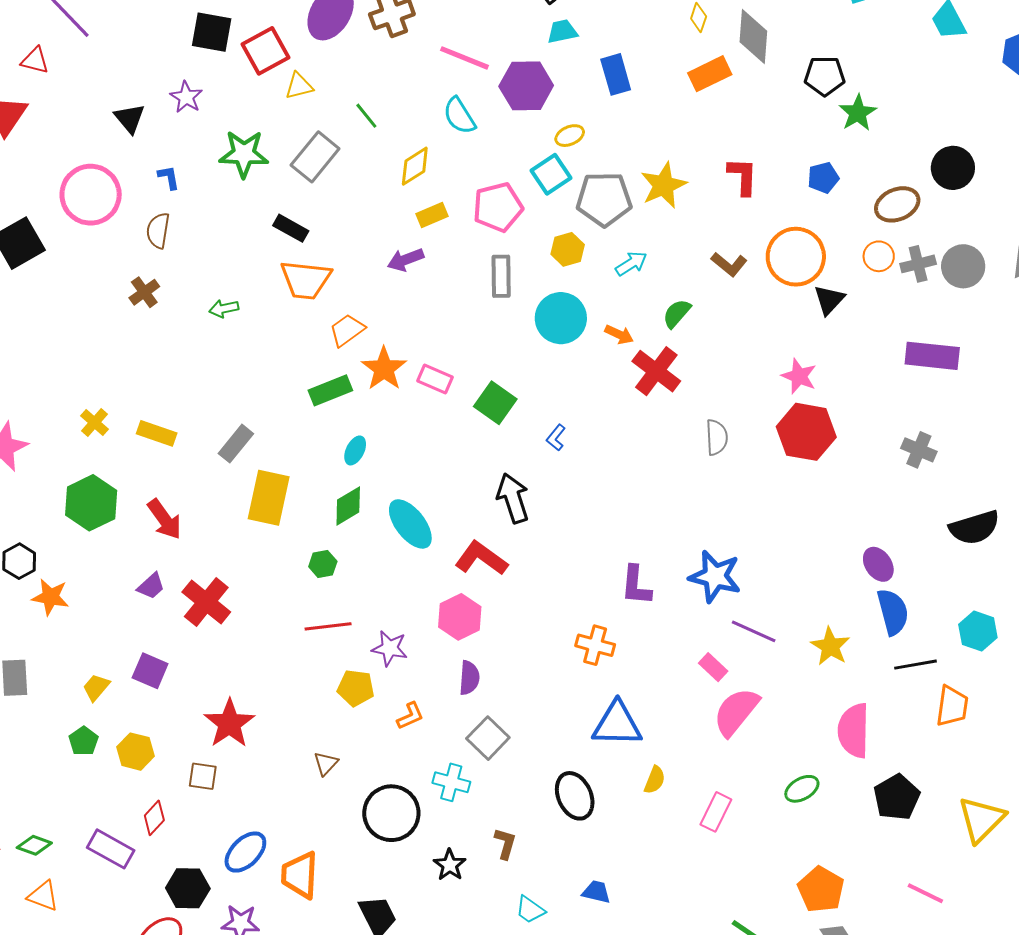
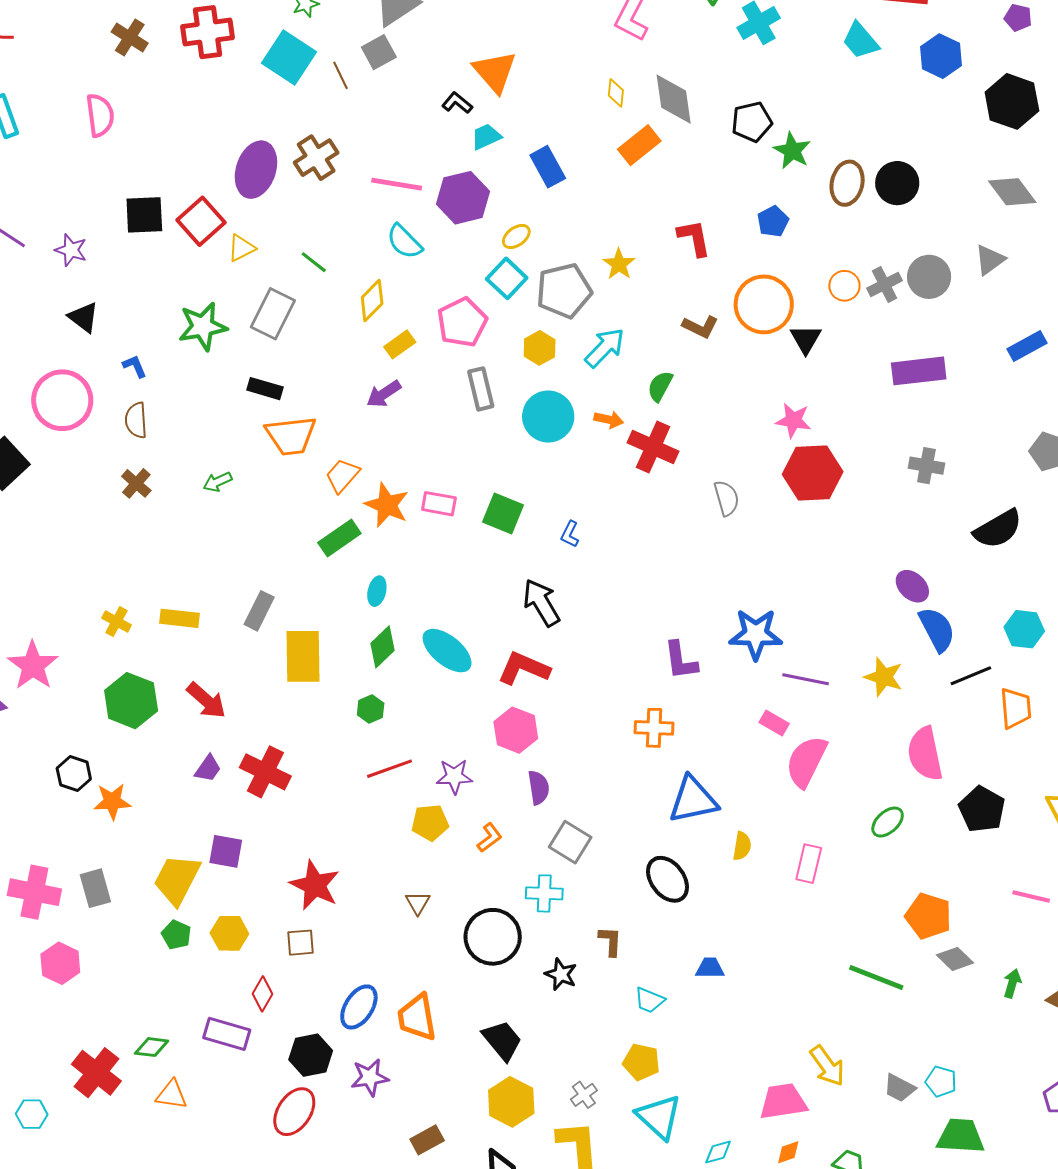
purple star: (186, 97) -> (71, 250), moved
yellow star: (664, 185) -> (619, 264), size x0.7
brown ellipse: (897, 204) -> (847, 183), moved, turned -42
cyan arrow: (631, 264) -> (605, 348), size x1.4
yellow trapezoid: (96, 687) -> (177, 879), size x1.8

